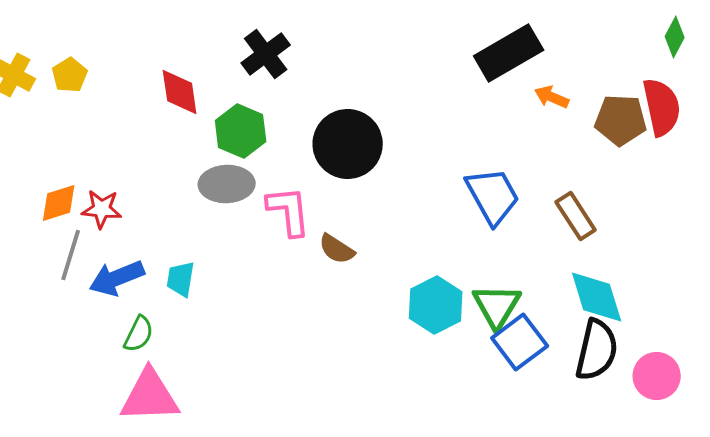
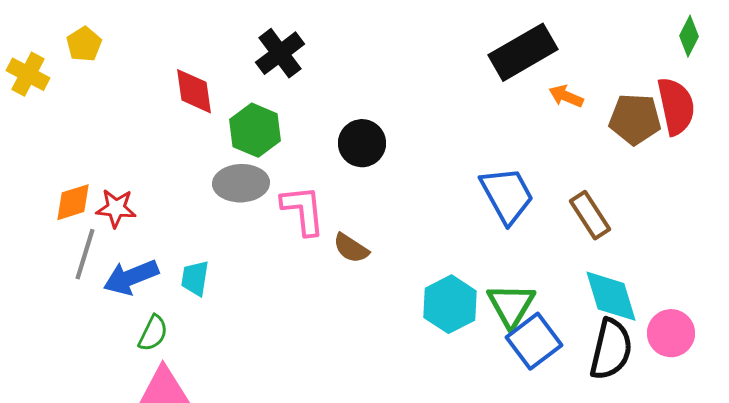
yellow pentagon: (70, 75) -> (84, 44), moved
black circle: (348, 144) -> (362, 143), size x0.7
pink circle: (657, 376) -> (671, 333), moved

